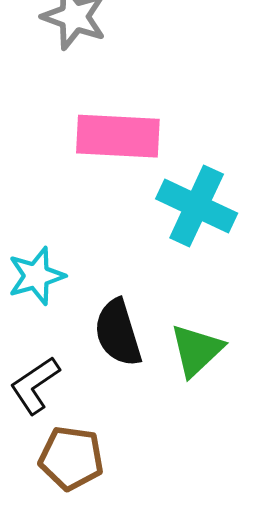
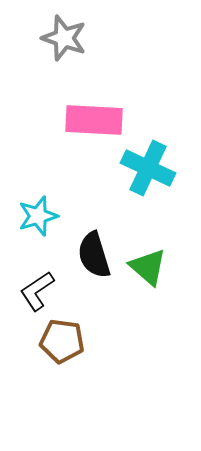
green triangle: (197, 350) -> (148, 267), turned -36

